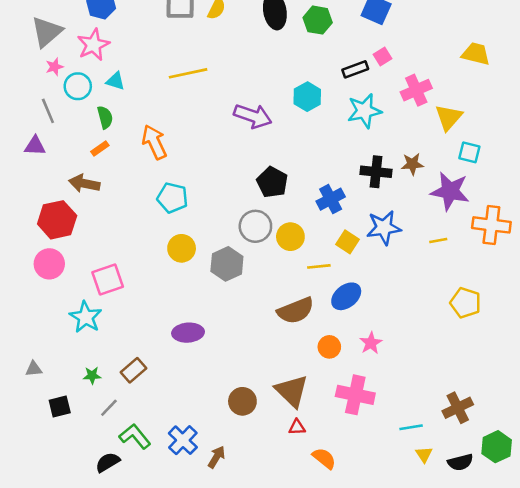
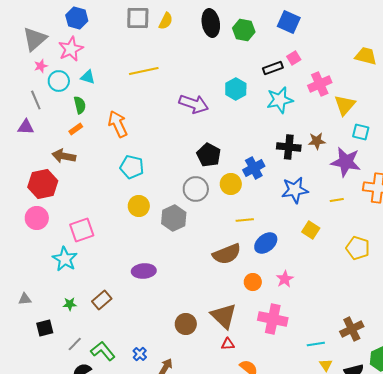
yellow circle: (290, 237) -> (231, 184), moved
yellow square: (347, 242) -> (311, 230), moved
gray line: (109, 408) -> (75, 344), moved
blue cross: (183, 440) -> (140, 354), size x0.6

